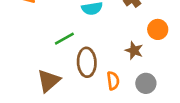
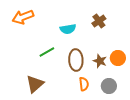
orange circle: (158, 29) -> (118, 58), moved
brown ellipse: (87, 62) -> (76, 60), moved

